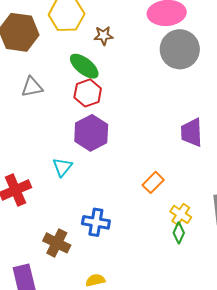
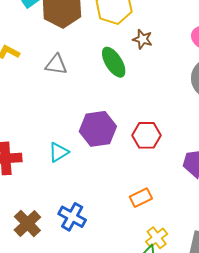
red hexagon: (88, 93) -> (147, 135), moved

